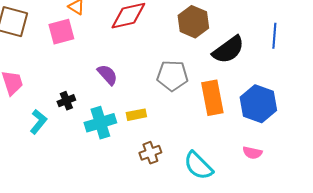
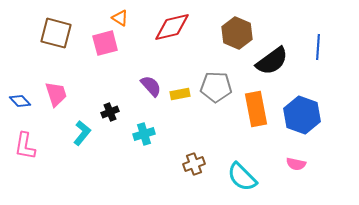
yellow rectangle: (136, 115) -> (180, 94), moved
cyan cross: (100, 123) -> (144, 134), size x0.7

